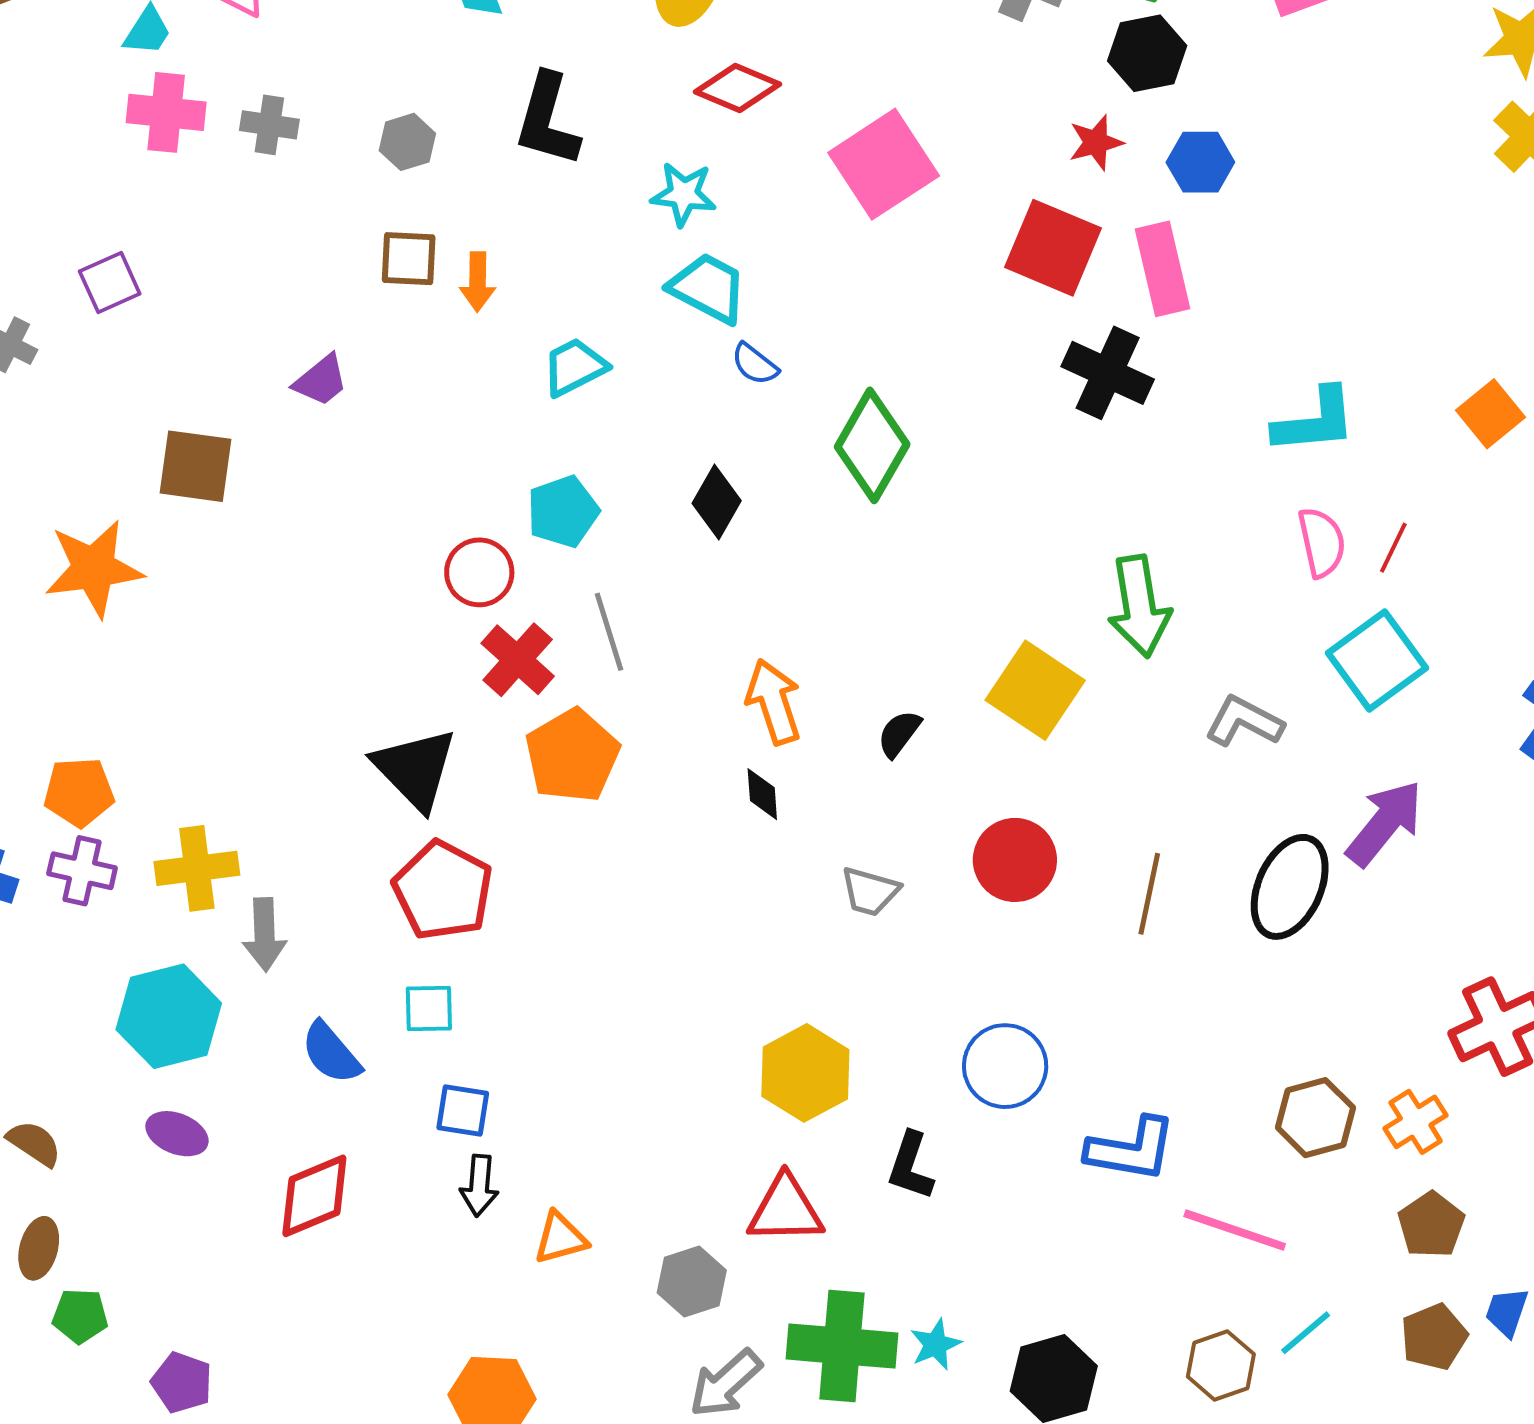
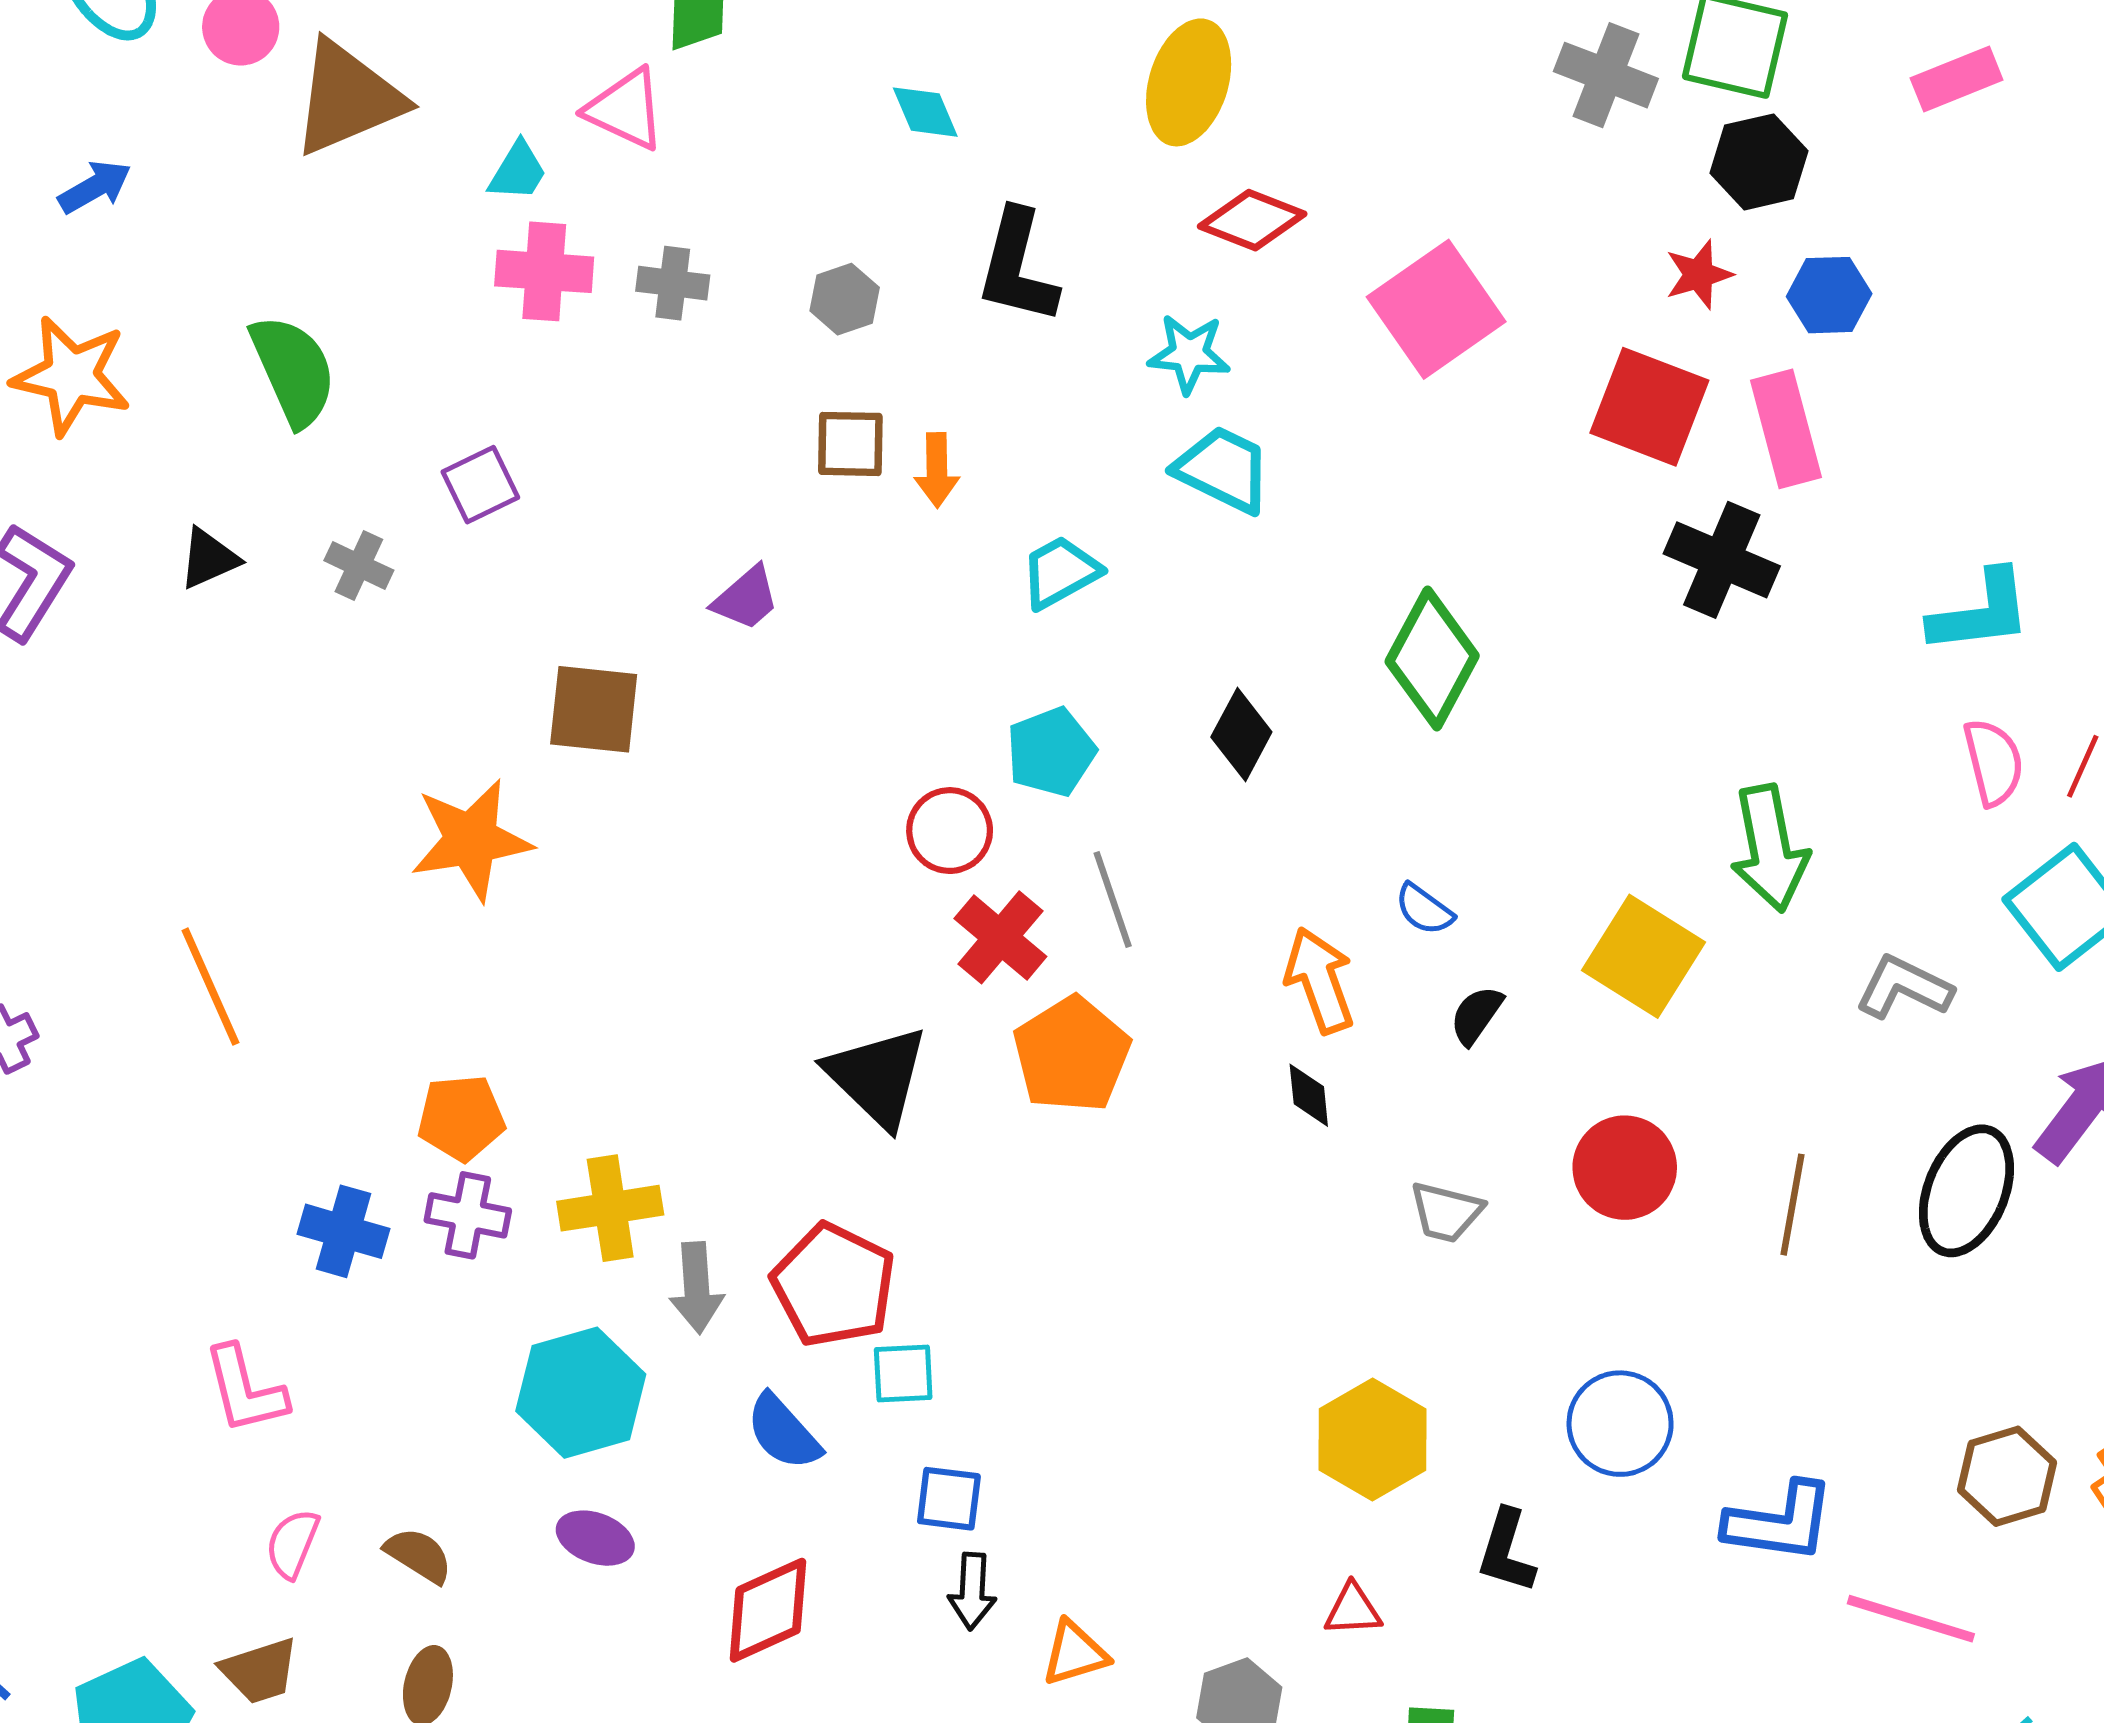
blue semicircle: (755, 364) -> (1424, 909), moved
red pentagon: (443, 890) -> (834, 1285), moved
red triangle: (785, 1210) -> (1353, 1610), size x0.6

